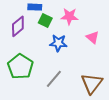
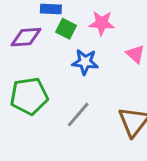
purple diamond: (18, 26) -> (26, 37), turned 35
green pentagon: (20, 66) -> (29, 96), turned 30

